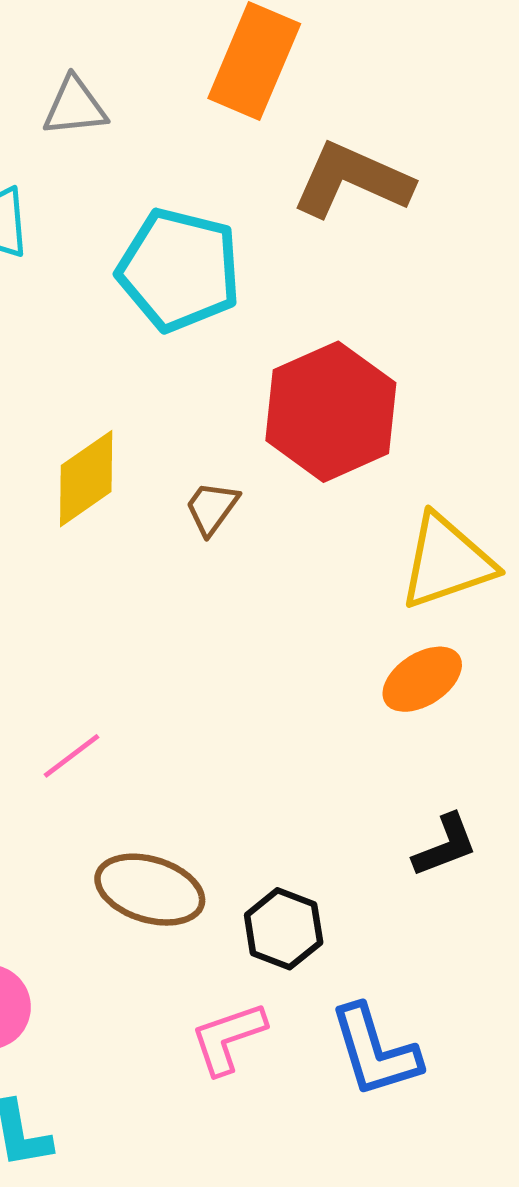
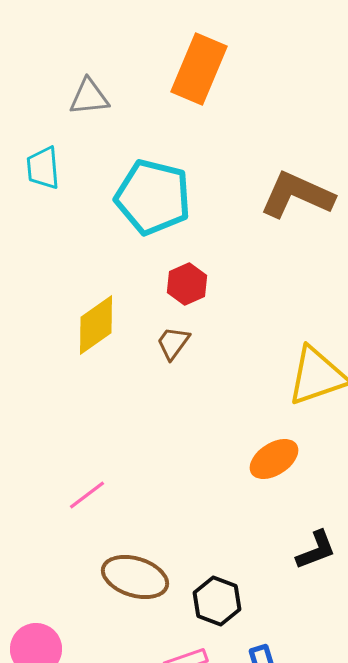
brown L-shape: (352, 180) -> (297, 195), moved
red hexagon: (331, 412) -> (187, 284), moved, size x0.5
orange ellipse: (422, 679) -> (274, 459), moved

